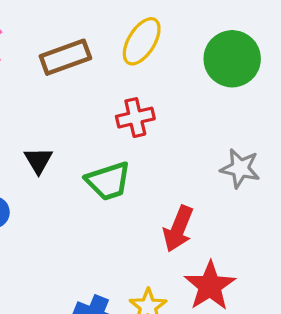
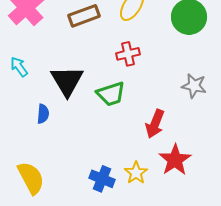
black triangle: (38, 160) -> (67, 81), size x1.8

